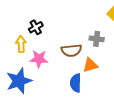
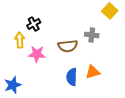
orange triangle: (90, 65) -> (93, 72), moved
blue star: (19, 81) -> (13, 85), moved, size x0.7

